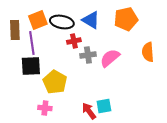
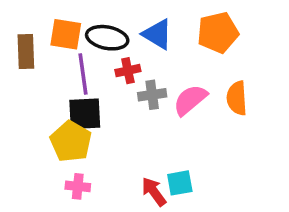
orange square: (38, 20) -> (66, 34), turned 30
purple line: (32, 43) -> (83, 74), moved
orange semicircle: (148, 52) -> (237, 98), moved
black square: (31, 66) -> (85, 114), moved
yellow pentagon: (55, 82) -> (71, 141), moved

